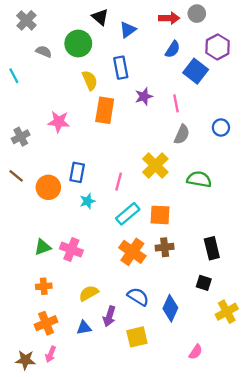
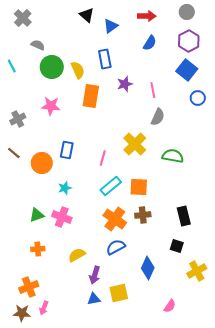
gray circle: (197, 14) -> (187, 12), moved
green circle: (78, 43) -> (52, 67), moved
blue square: (196, 71) -> (187, 70), moved
blue circle: (221, 128) -> (198, 98), moved
cyan star: (87, 201) -> (65, 188), moved
blue semicircle: (138, 297) -> (116, 247), moved, turned -60
orange cross: (46, 323) -> (29, 287), moved
blue triangle: (84, 328) -> (94, 299), moved

